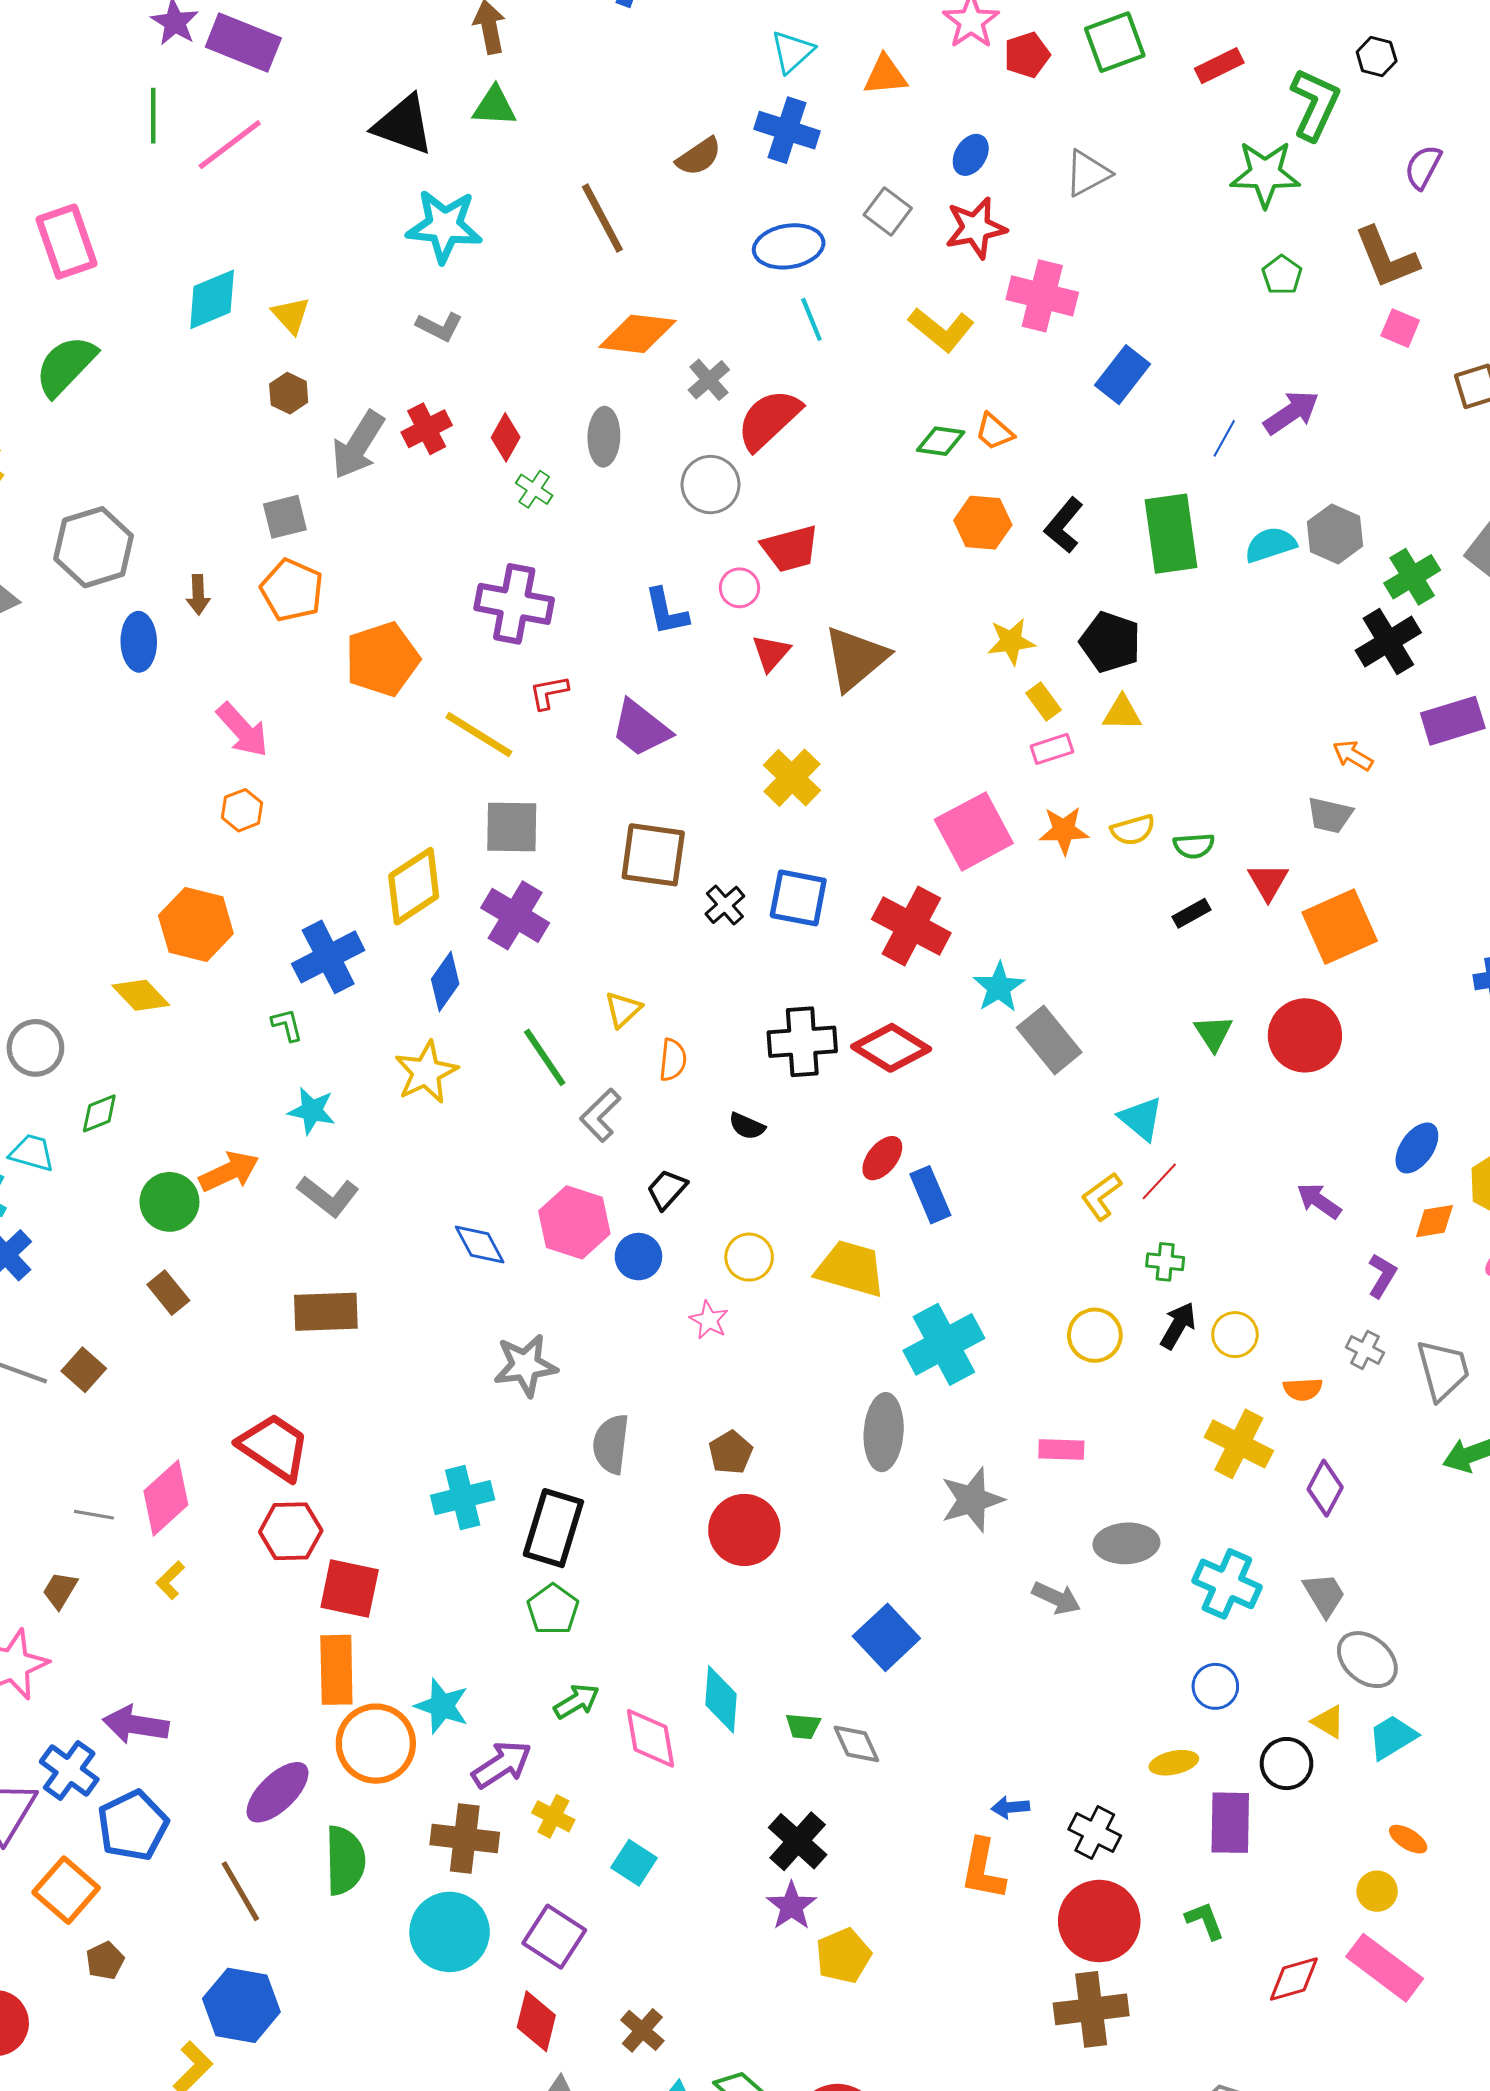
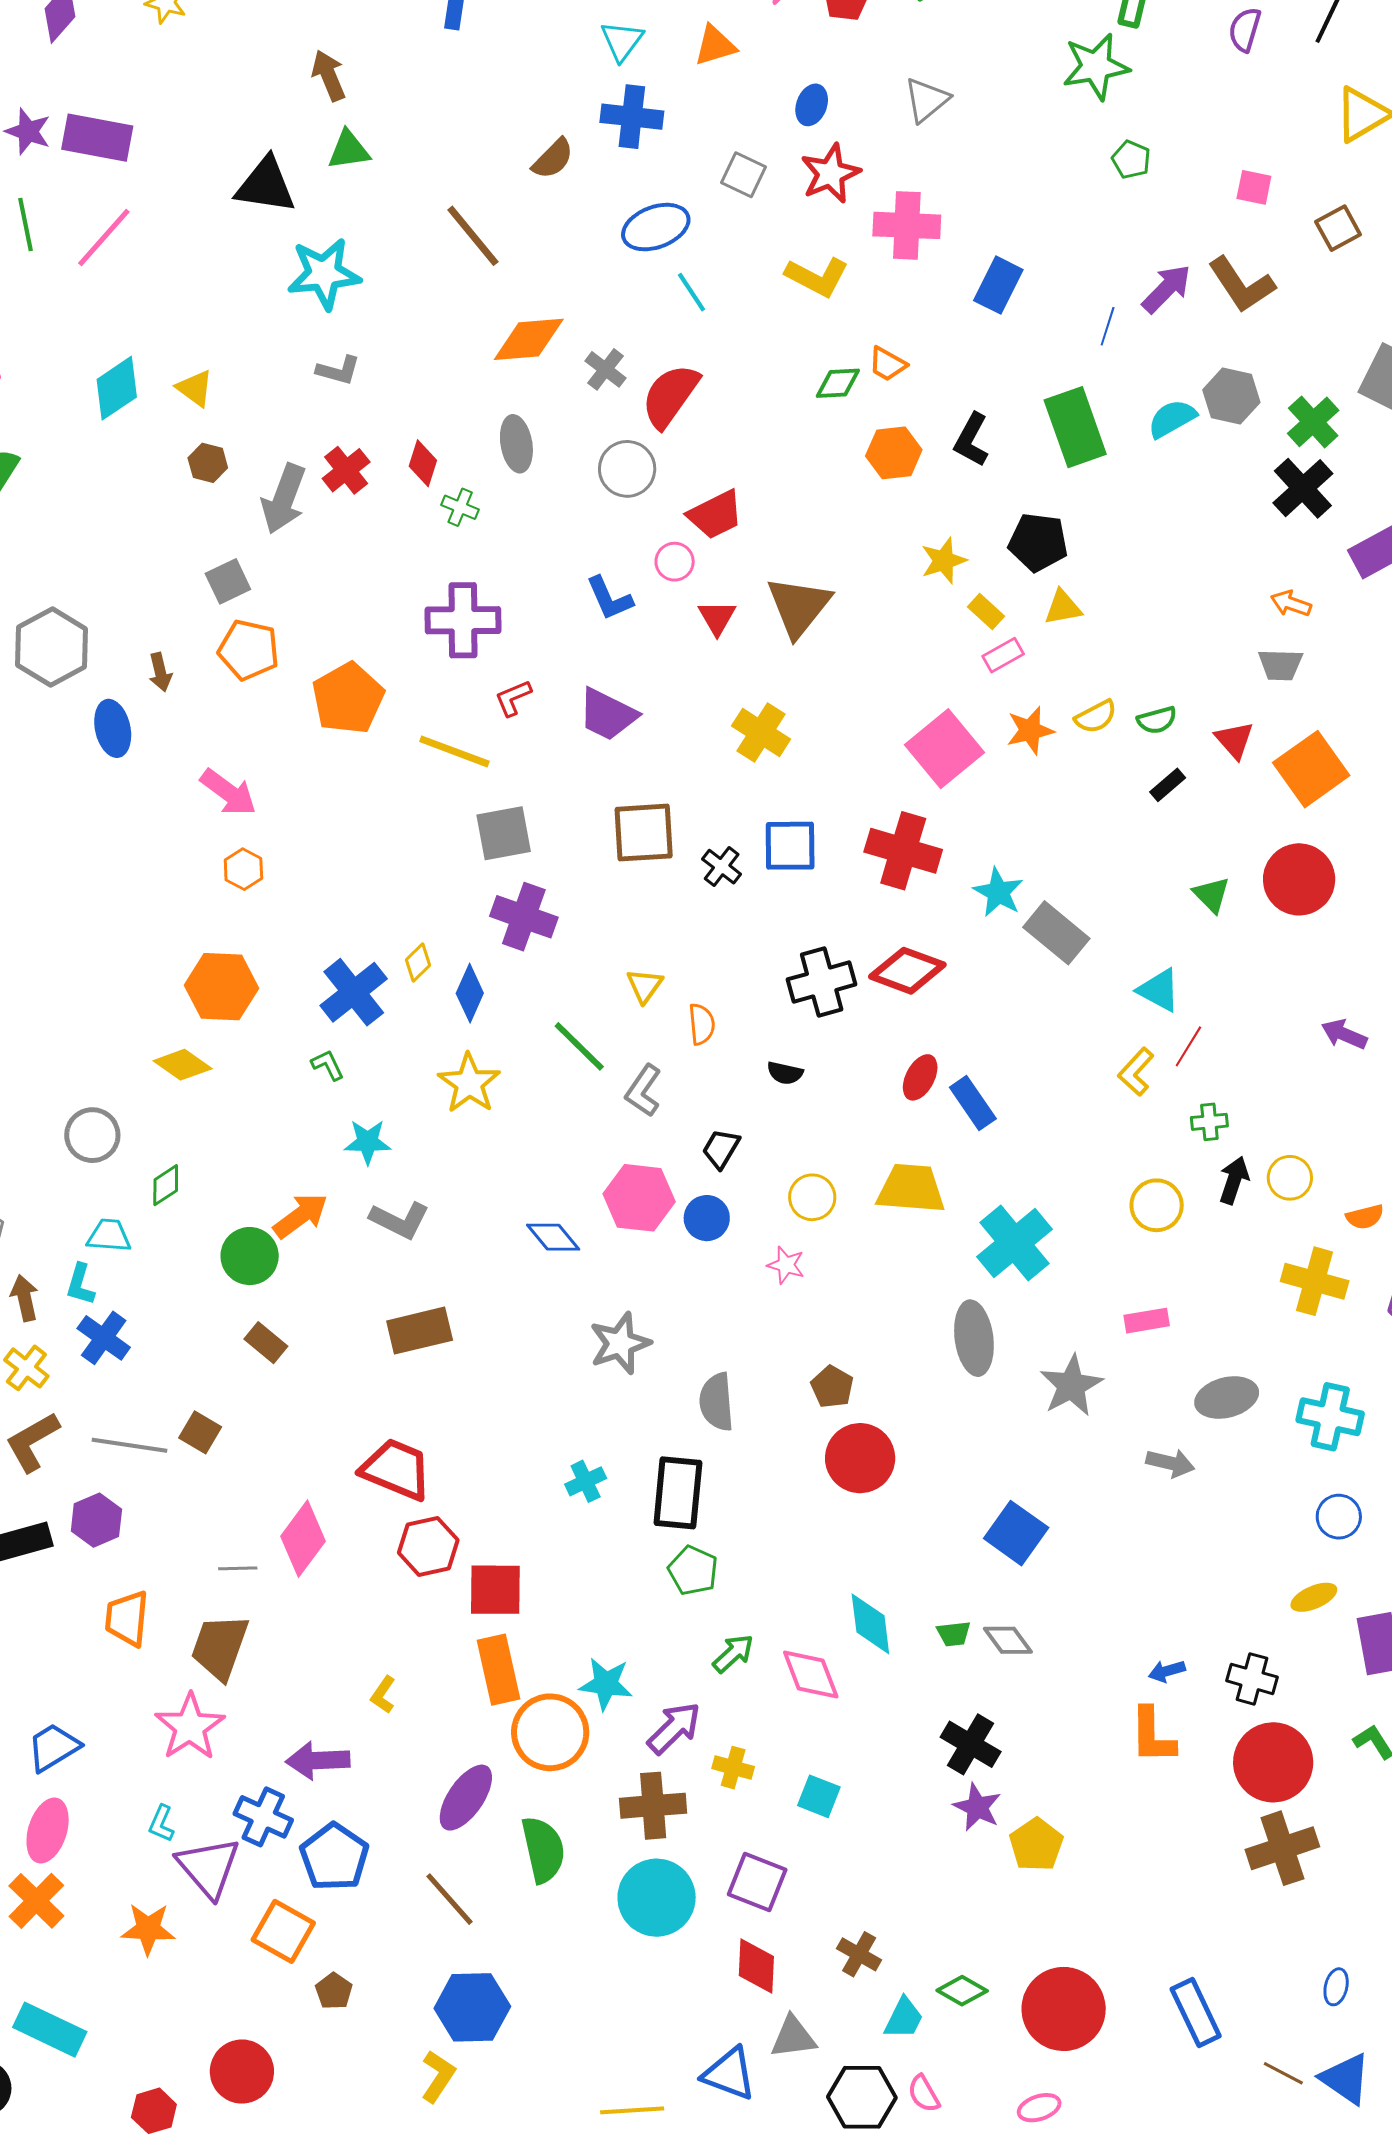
brown L-shape: (1386, 258) -> (1241, 285), moved
yellow diamond: (414, 886) -> (418, 963), moved, size x0.5
cyan cross: (463, 1498) -> (586, 1481), size x0.7
yellow L-shape: (170, 1580) -> (383, 1695), moved
brown trapezoid: (60, 1590) -> (220, 1647), size x1.8

